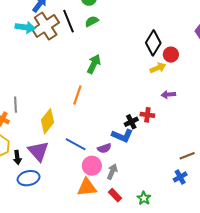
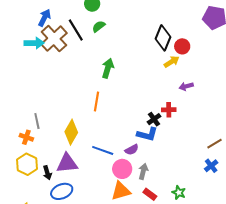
purple triangle: (38, 151) -> (67, 163), turned -45

